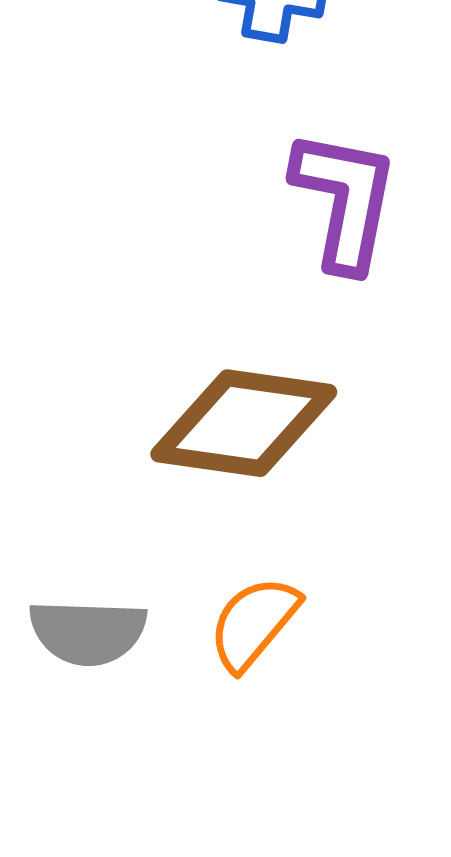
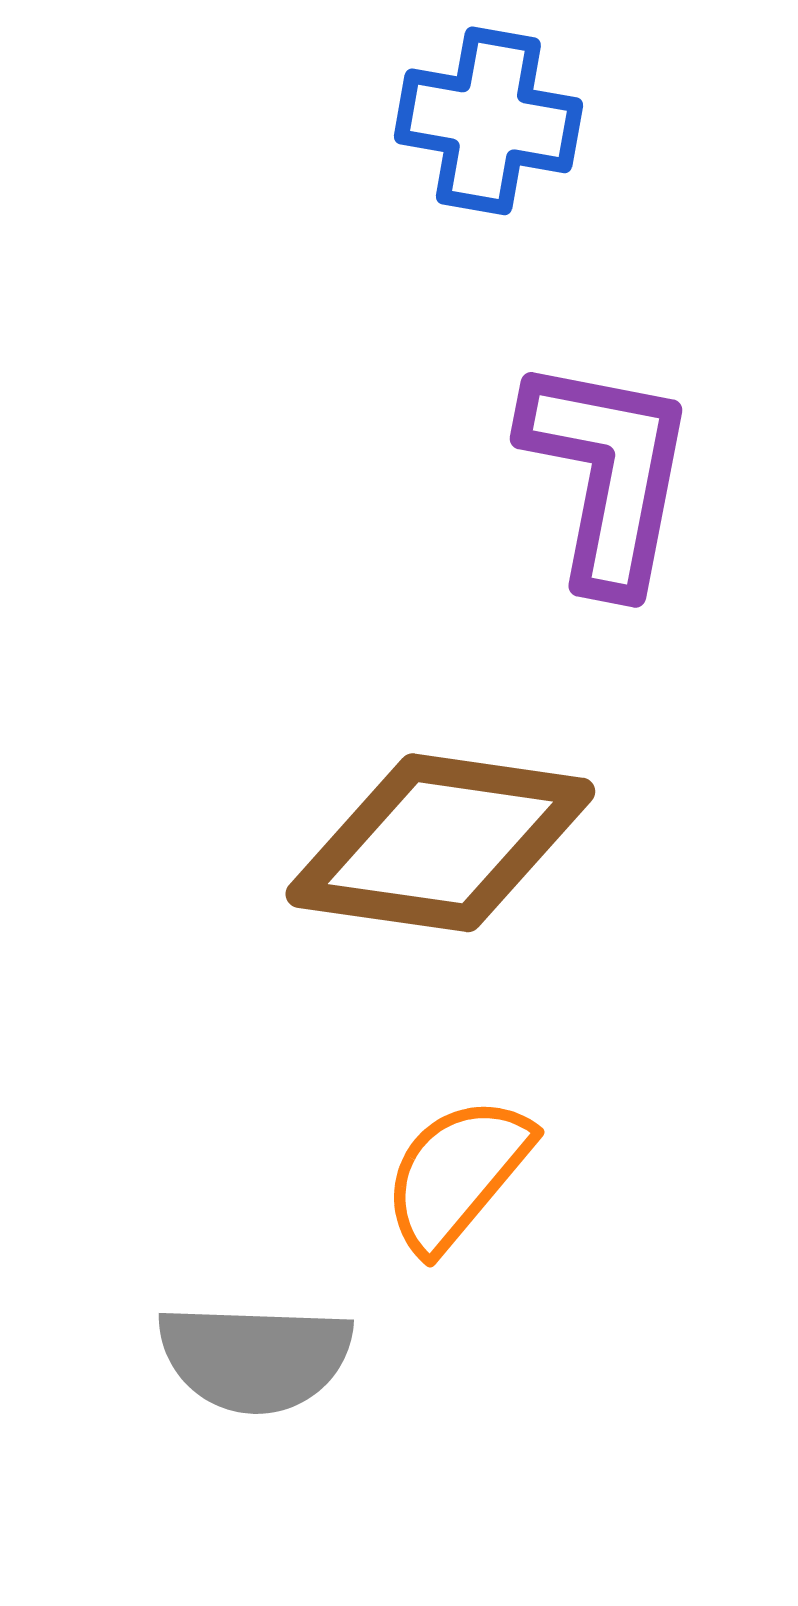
gray semicircle: (88, 632) -> (255, 1358), moved

